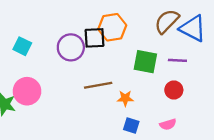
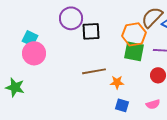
orange hexagon: (112, 27) -> (134, 34), moved
purple circle: (71, 47) -> (71, 18), moved
pink circle: (27, 91) -> (34, 53), moved

